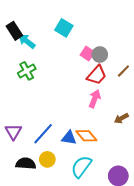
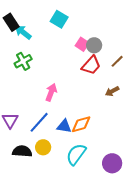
pink arrow: (95, 99) -> (51, 92), moved
brown arrow: (121, 118) -> (112, 91), moved
orange diamond: (86, 136) -> (81, 124), turned -65

